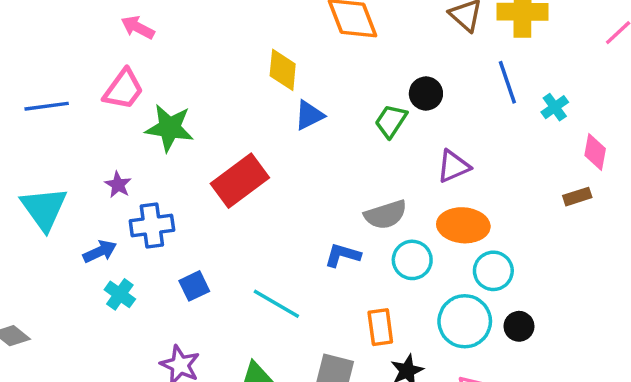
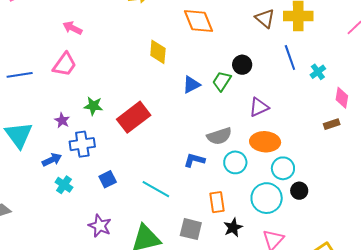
blue triangle: (309, 115) -> (191, 85), moved
green star: (170, 128) -> (93, 106), moved, size x0.7
black circle: (519, 326) -> (299, 191), moved

